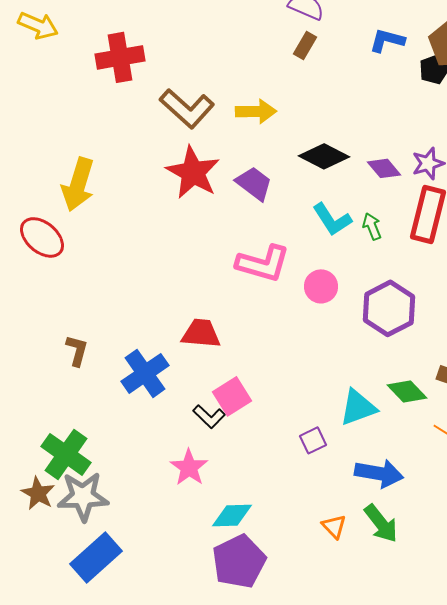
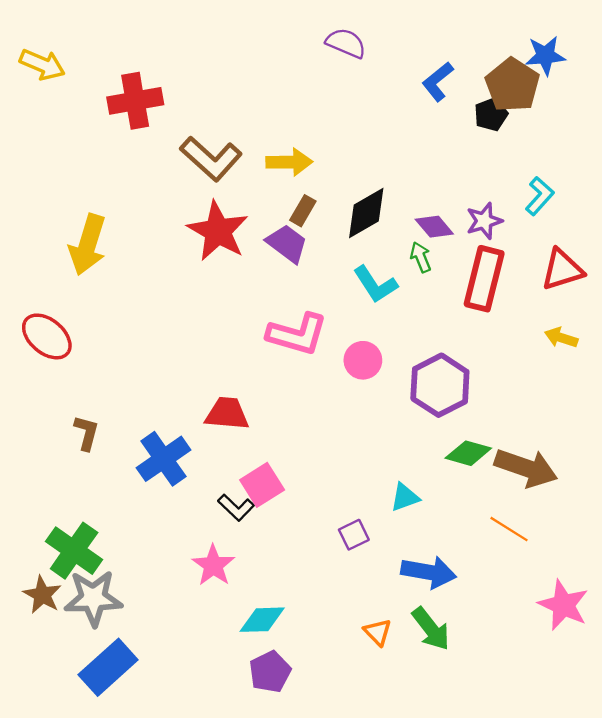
blue L-shape: (387, 40) -> (438, 82), turned -54
brown rectangle: (305, 45) -> (303, 211), moved
black diamond: (324, 156) -> (366, 213), turned -57
green arrow: (372, 226) -> (421, 257), moved
red ellipse: (42, 237) -> (47, 336), moved
green diamond: (407, 391) -> (468, 453), moved, turned -30
cyan triangle: (358, 407) -> (405, 497), size x0.7
purple pentagon: (239, 561) -> (270, 672), size x0.7

